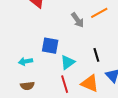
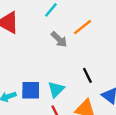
blue square: (50, 46) -> (31, 90), moved

